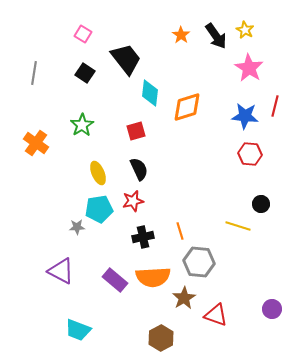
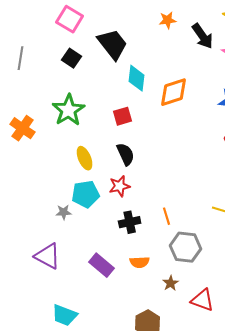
pink square: (83, 34) -> (70, 19), size x1.5
orange star: (181, 35) -> (168, 20), turned 30
black arrow: (216, 36) -> (203, 36), moved
green star: (82, 125) -> (69, 110), size x1.4
orange semicircle: (153, 277) -> (140, 262), size x0.6
brown star: (184, 298) -> (171, 283), size x0.7

